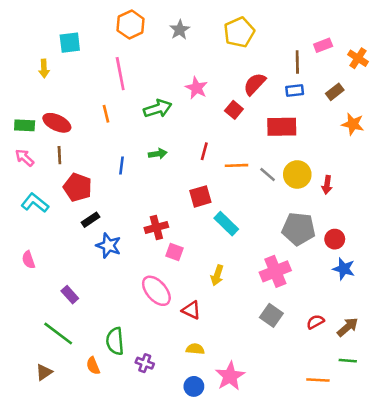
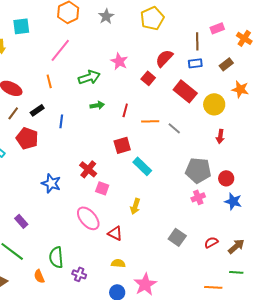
pink line: (120, 74) -> (60, 50), turned 50
red rectangle: (282, 127) -> (185, 91), turned 40
green arrow: (158, 154) -> (97, 105), moved
brown line: (59, 155) -> (13, 113), turned 40
yellow circle: (297, 174) -> (214, 104), moved
black rectangle: (90, 220) -> (37, 110), moved
red cross: (156, 227) -> (88, 169), turned -36
pink cross: (275, 271) -> (198, 197), moved, size x0.6

